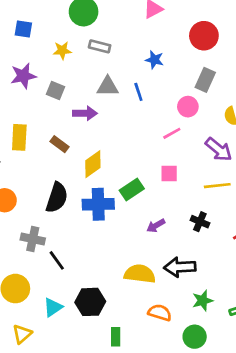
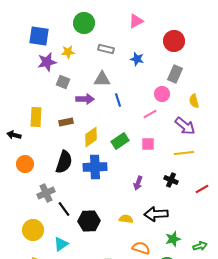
blue square: (23, 29) -> (39, 36), size x1.5
gray rectangle: (100, 46) -> (106, 49), moved
purple star: (23, 76) -> (47, 62), moved
blue line: (138, 92) -> (118, 100), moved
brown rectangle: (59, 144) -> (66, 122), turned -48
green rectangle: (132, 190) -> (120, 141), moved
purple arrow: (156, 226) -> (138, 183), turned -40
gray cross: (33, 239) -> (46, 193), turned -36
yellow semicircle: (140, 274) -> (126, 219), size x0.6
black hexagon: (90, 302) -> (89, 221), moved

